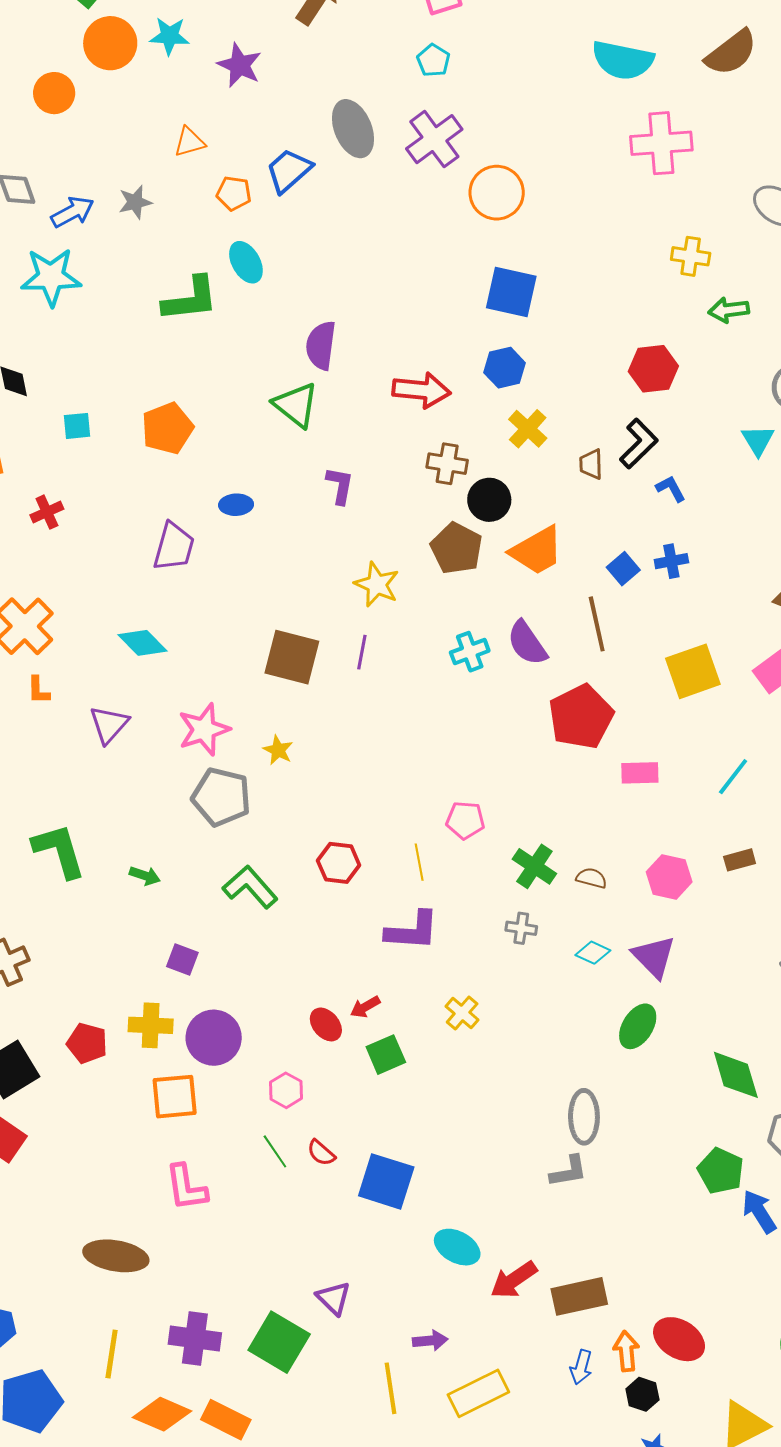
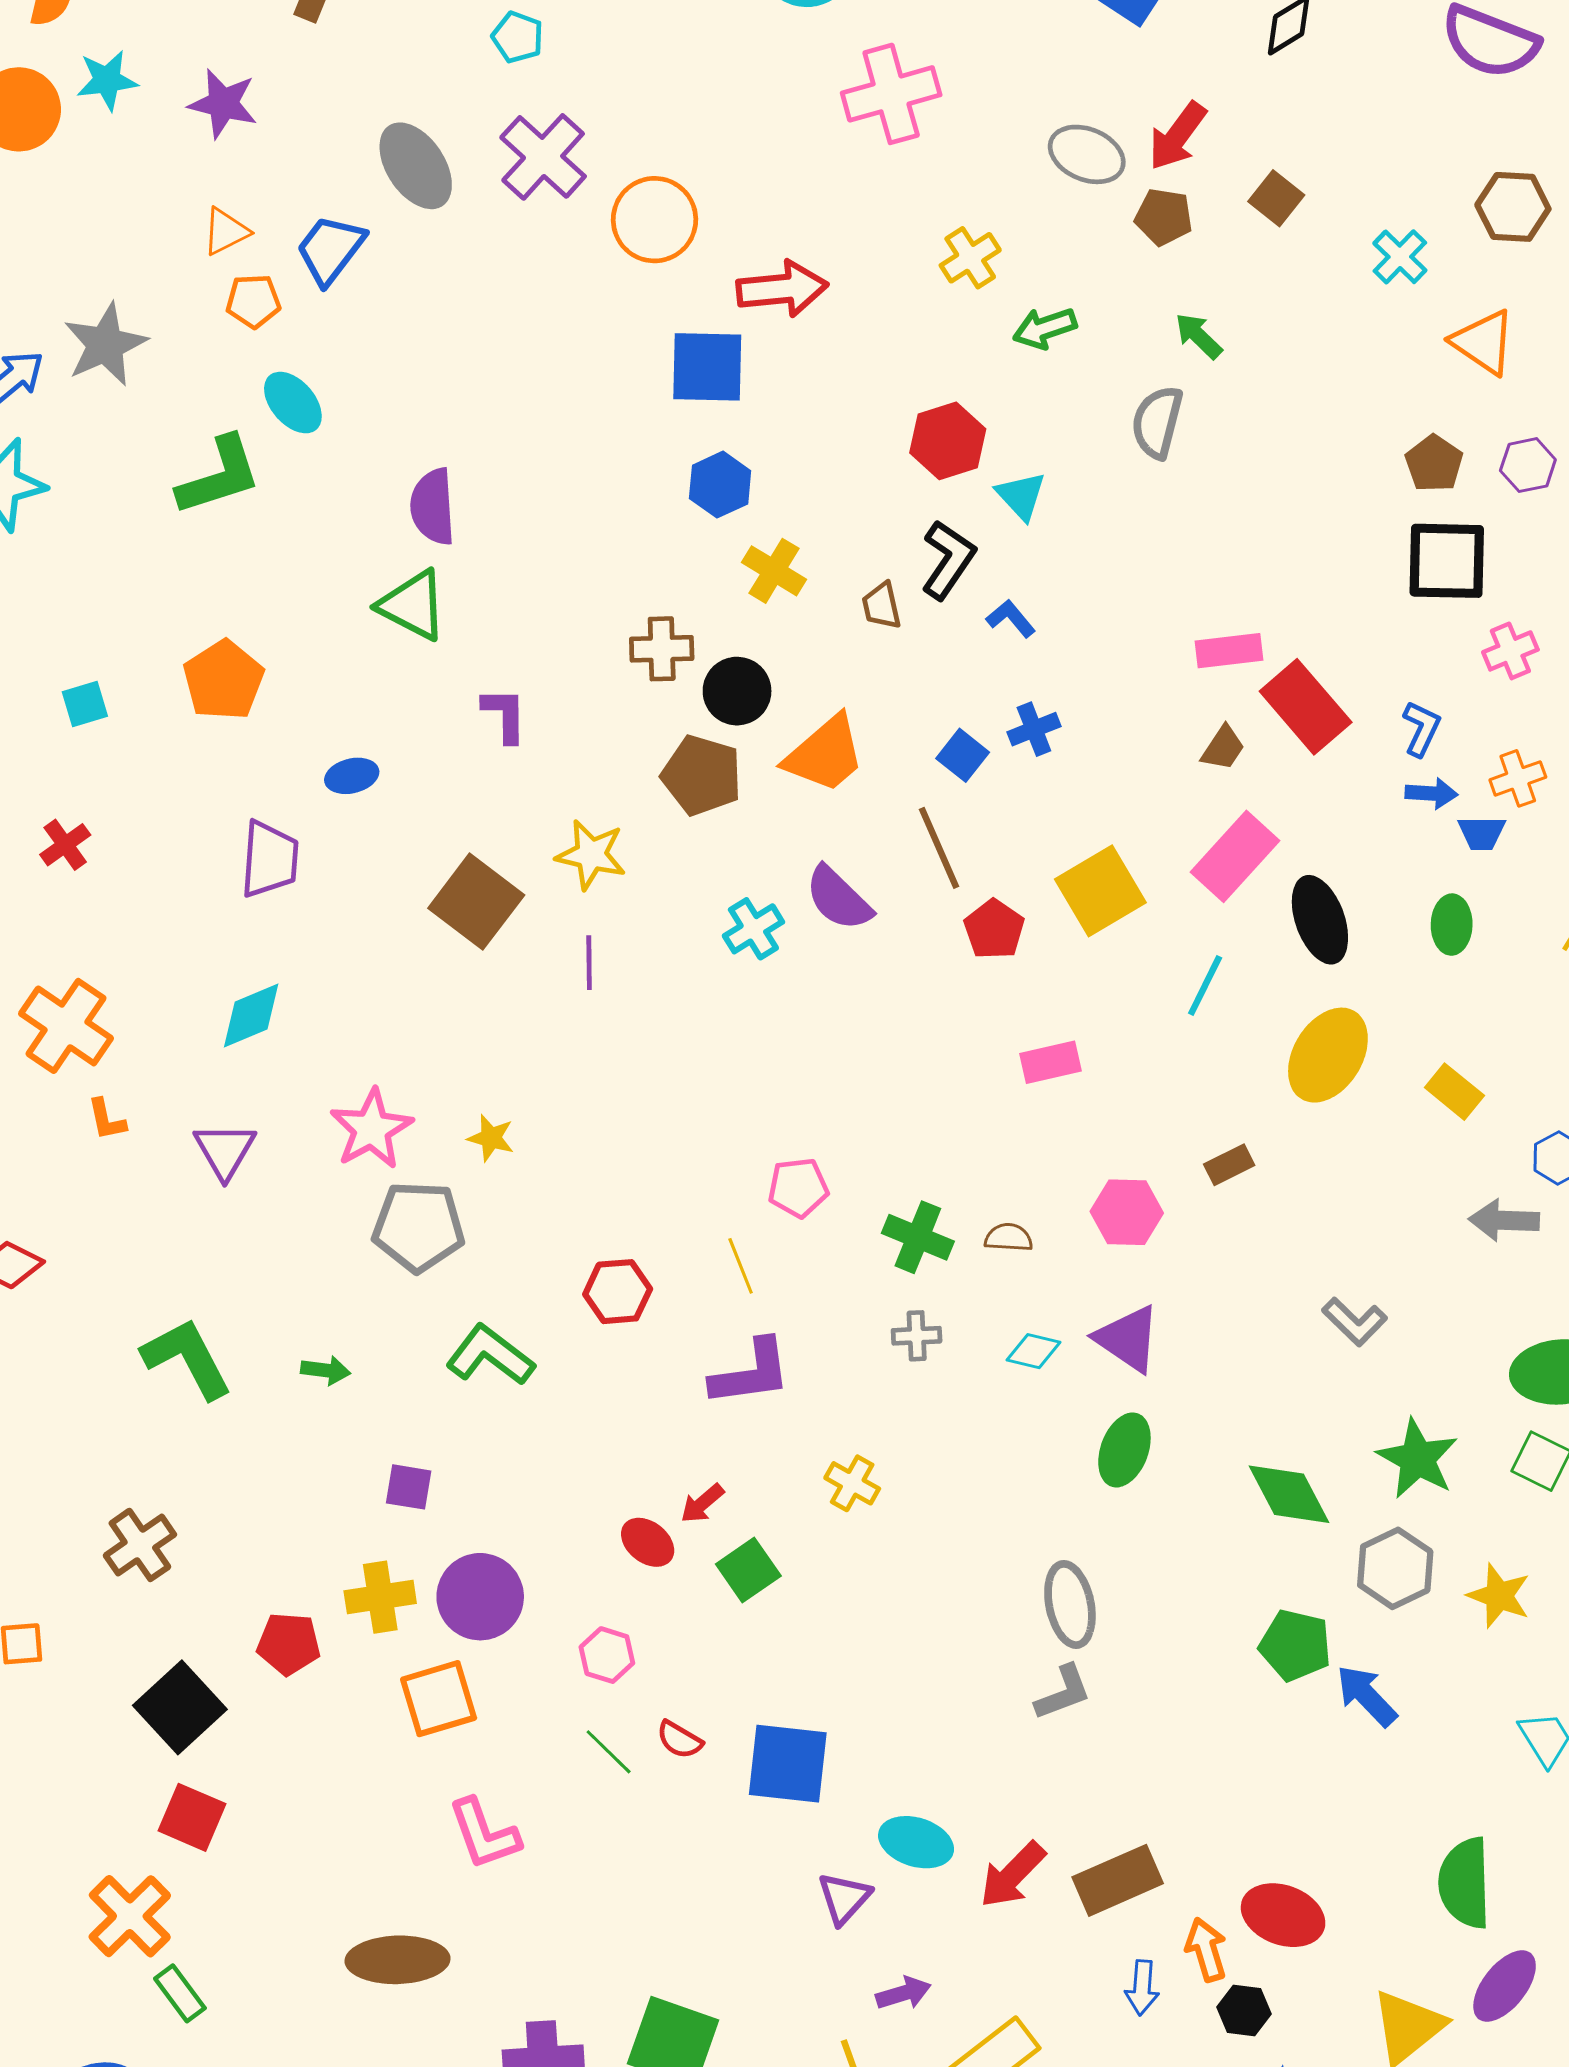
orange triangle: (189, 142) -> (226, 231), moved
gray star: (135, 202) -> (105, 345), size x1.6
yellow cross: (691, 256) -> (970, 258), turned -30
red arrow: (421, 390) -> (782, 289), moved
cyan triangle: (758, 440) -> (1021, 496), moved
cyan diamond: (143, 643) -> (251, 1015), turned -57
brown square: (292, 657) -> (476, 902), moved, turned 34
red pentagon: (581, 717) -> (994, 929), moved, size x0.6
cyan line: (733, 777) -> (1205, 985), moved
purple triangle: (333, 1298) -> (844, 1898), moved, turned 39

